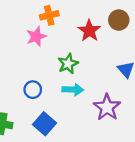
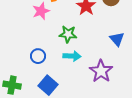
green star: (68, 64) -> (68, 34), turned 30

